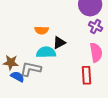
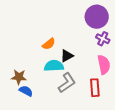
orange semicircle: (42, 30) -> (49, 44), turned -40
gray L-shape: (31, 69) -> (67, 83), moved, turned 135

